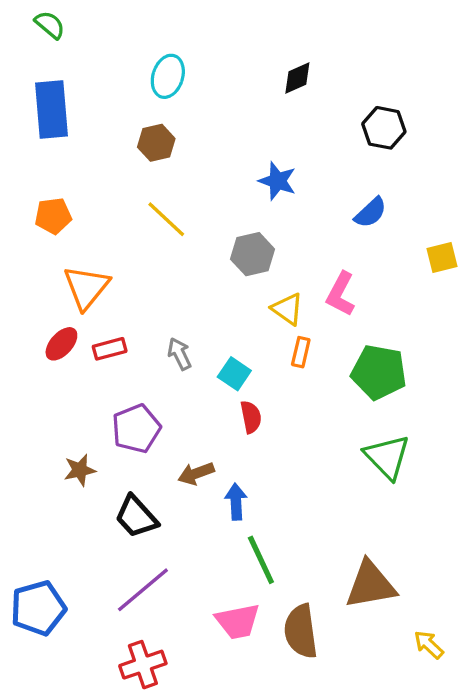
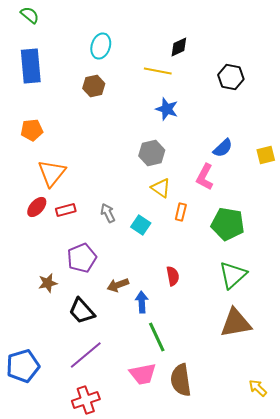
blue semicircle: (371, 213) -> (223, 148), moved
yellow line: (166, 219) -> (158, 71), moved, turned -32
yellow triangle: (287, 309) -> (161, 188), moved
red semicircle: (251, 417) -> (173, 276), moved
green triangle: (387, 457) -> (233, 275), turned 32
brown triangle: (371, 585) -> (236, 323), moved

